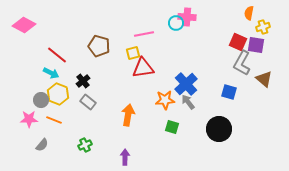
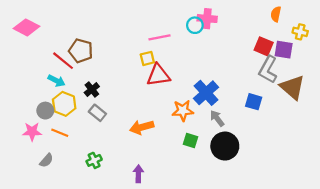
yellow cross: (263, 27) -> (300, 32), moved, turned 32
brown pentagon: (99, 46) -> (81, 51), moved
brown triangle: (264, 79) -> (292, 87), size x1.4
gray arrow: (188, 102) -> (217, 118), moved
orange arrow: (128, 115) -> (142, 127), turned -115
black circle: (219, 129) -> (225, 146), moved

